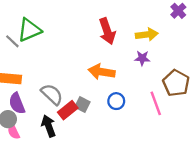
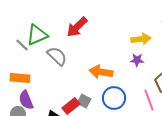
red arrow: (107, 31) -> (77, 27), moved, turned 65
gray semicircle: (52, 94) -> (57, 56), moved
blue circle: (116, 101) -> (114, 98), size x1.5

